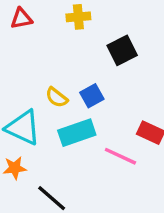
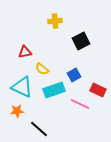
red triangle: (21, 18) -> (25, 52), moved
blue square: (92, 96) -> (74, 75), moved

